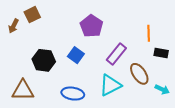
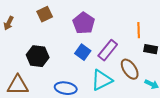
brown square: (32, 15) -> (45, 14), moved
blue square: (76, 55) -> (83, 52), moved

